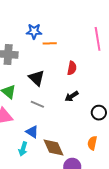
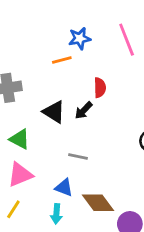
blue star: (34, 31) -> (80, 38), moved
black arrow: (72, 96) -> (84, 110), moved
gray line: (37, 104) -> (78, 156), moved

